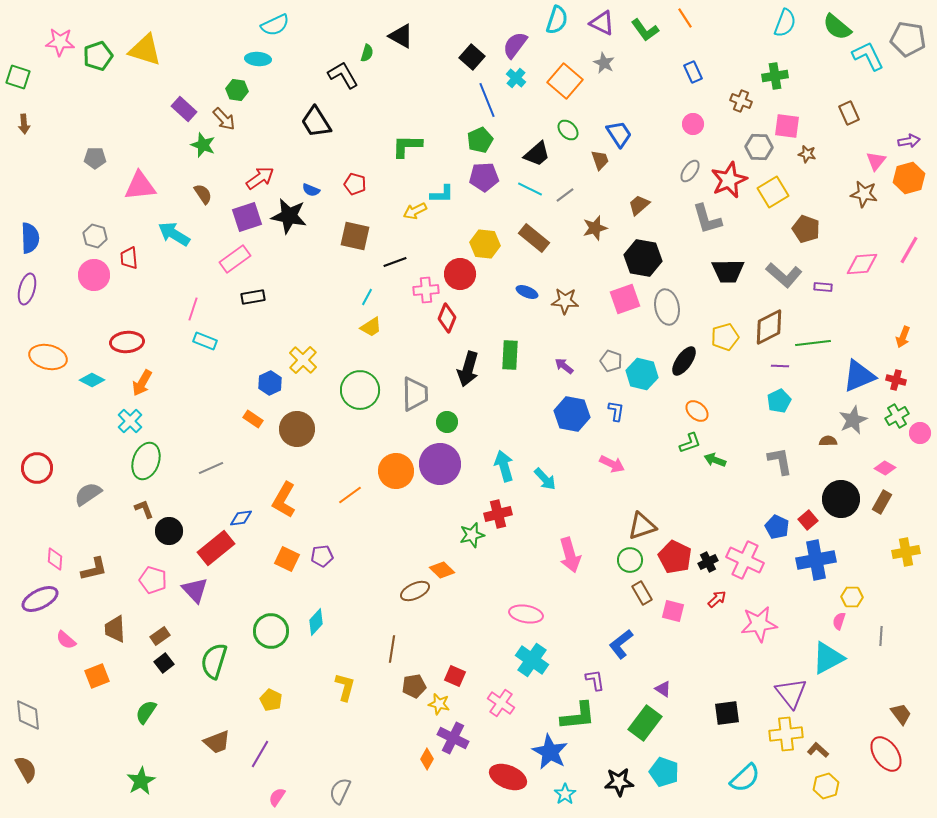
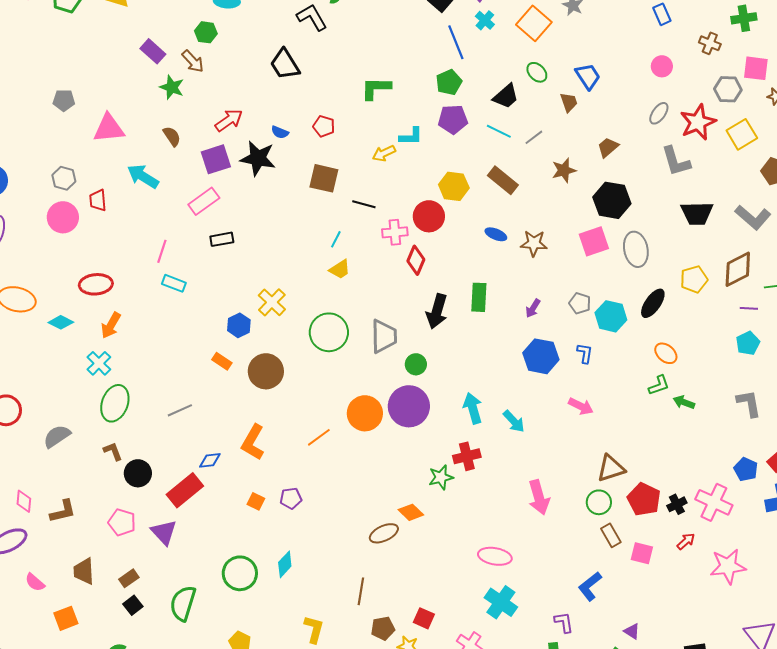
black line: (395, 262) -> (364, 204), turned 35
purple arrow: (564, 366) -> (533, 308), turned -96
orange square: (287, 559) -> (256, 501), size x0.7

